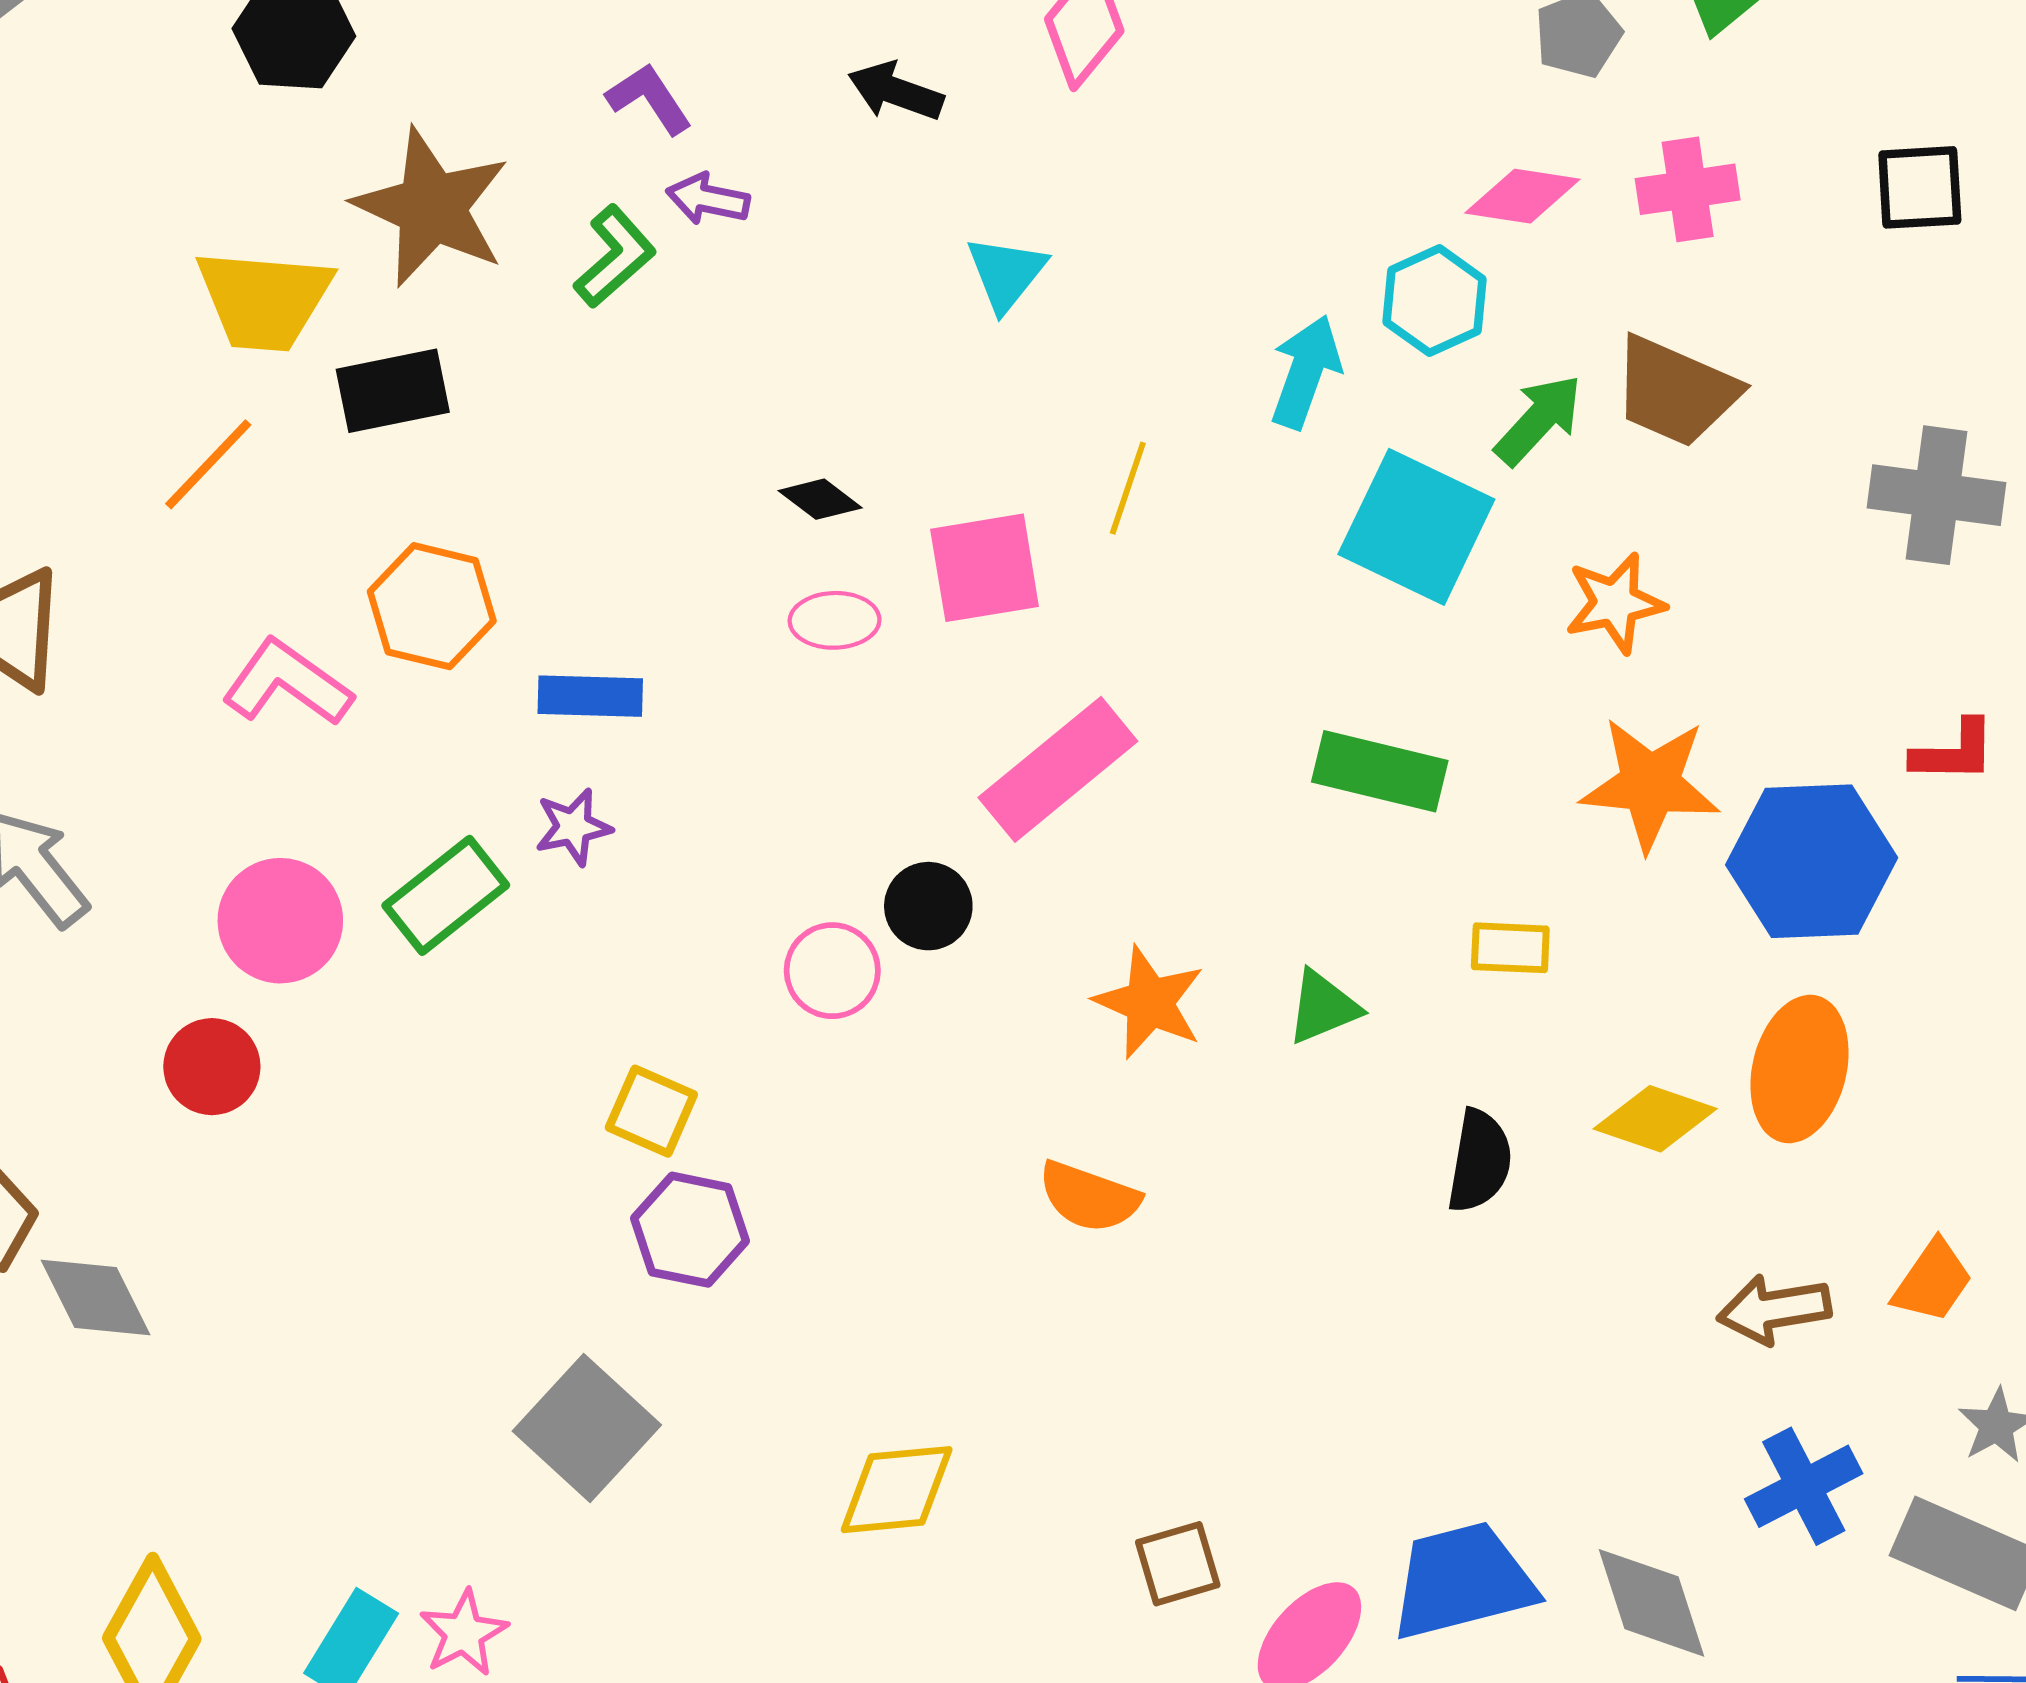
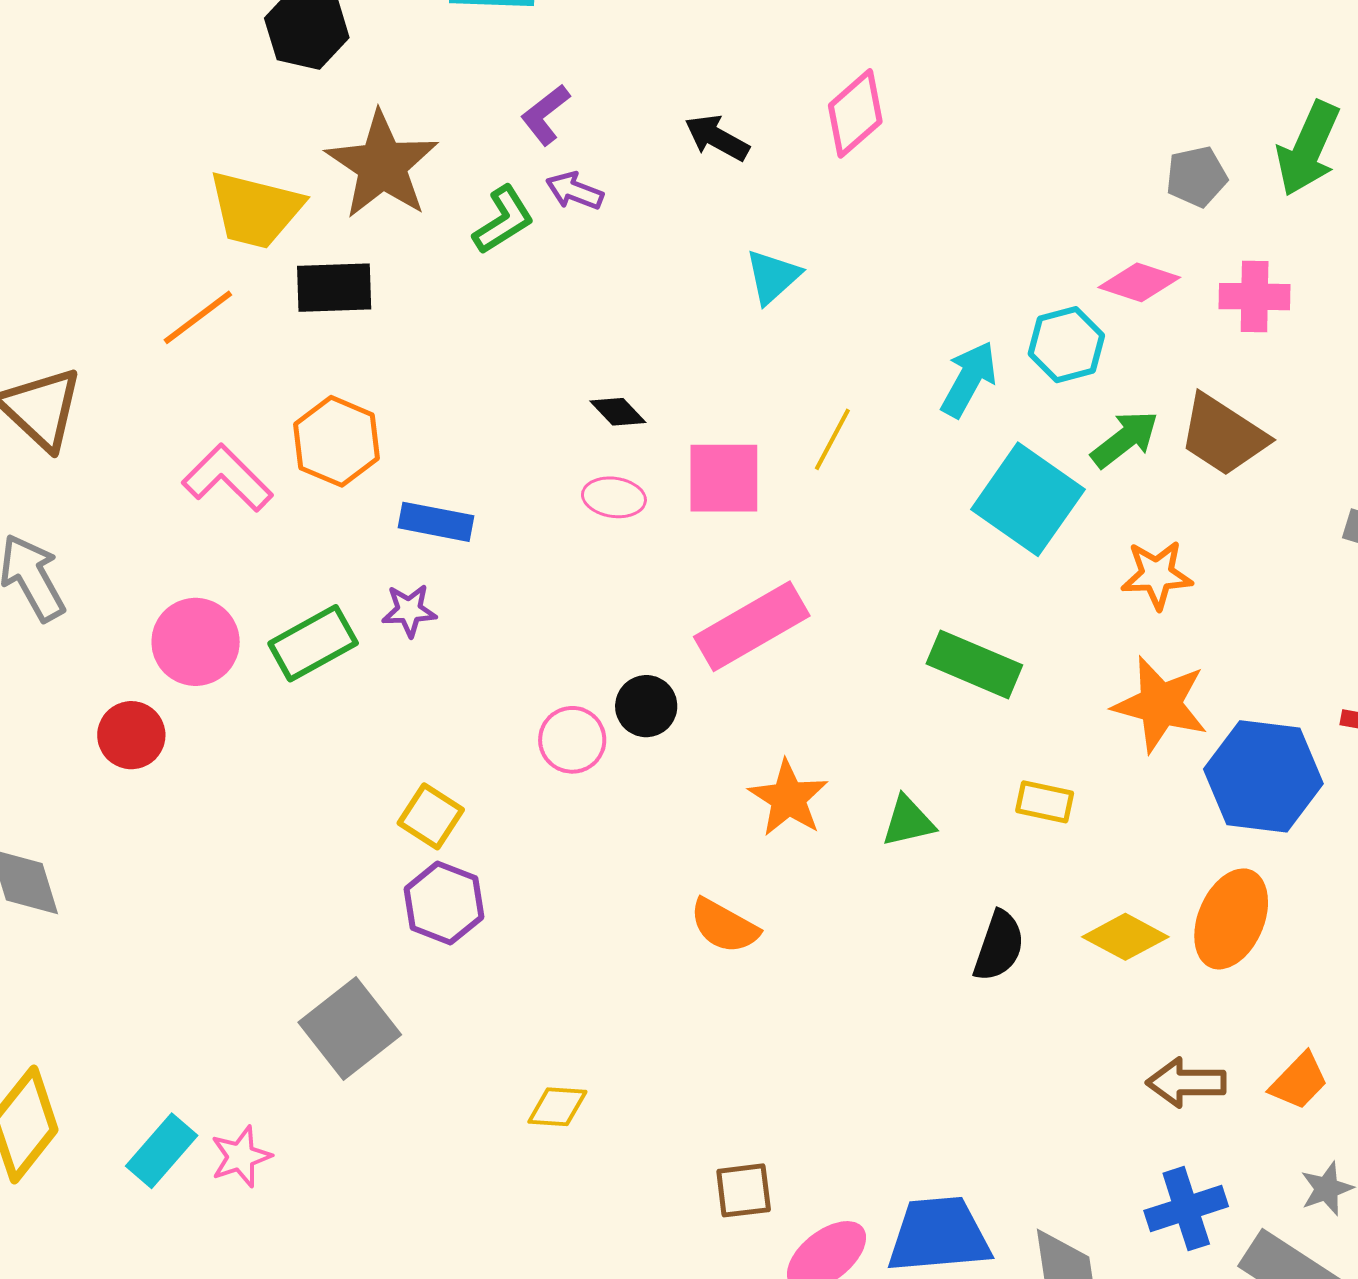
purple L-shape: (649, 99) -> (545, 115), turned -104
yellow diamond: (897, 1490) -> (557, 1107), size x0.7

